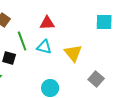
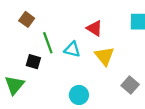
red triangle: (47, 23) -> (94, 28), moved, turned 35

